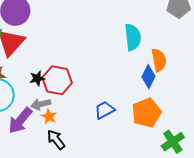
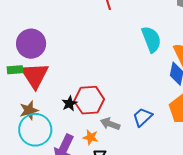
gray arrow: (41, 104) -> (110, 124), moved, turned 48

